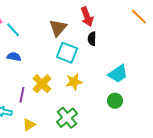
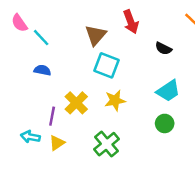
black semicircle: (92, 39) -> (163, 48), moved, turned -64
yellow triangle: (29, 125) -> (57, 143), moved

